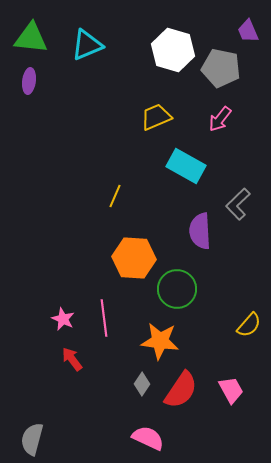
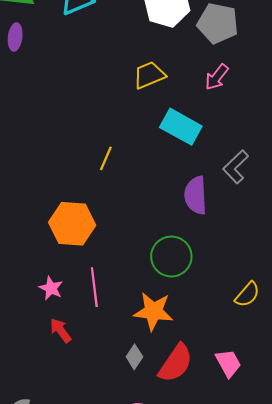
orange hexagon: (134, 258) -> (72, 224), moved

